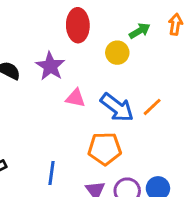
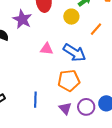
purple star: (50, 66) -> (22, 19), moved
orange line: (152, 107) -> (96, 29), moved

